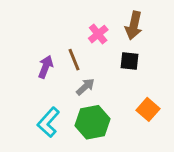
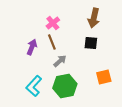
pink cross: (98, 34) -> (53, 23), moved
orange square: (148, 109) -> (104, 77), turned 35

